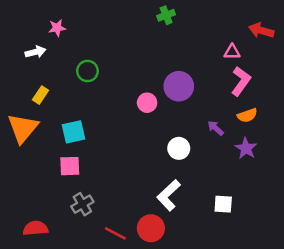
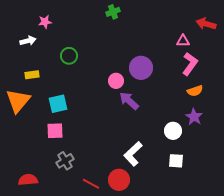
green cross: (166, 15) -> (113, 12), moved
yellow rectangle: (41, 95) -> (32, 75), turned 48
purple arrow: (216, 128) -> (129, 101), moved, size x1.5
white circle: (179, 148) -> (173, 131), moved

